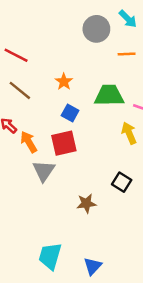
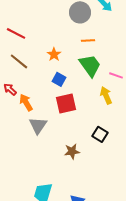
orange line: (127, 54) -> (88, 40), moved
green trapezoid: (109, 95) -> (90, 65), turned 55
red square: (64, 143) -> (66, 103), moved

